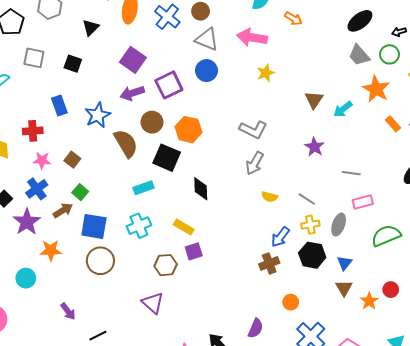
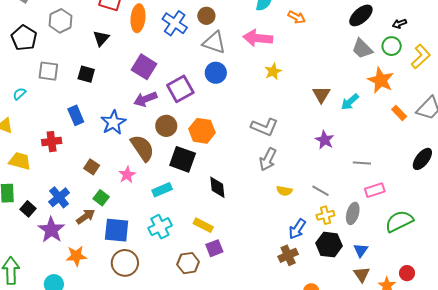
pink star: (42, 160) -> (127, 175), moved, turned -30

